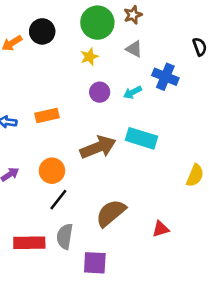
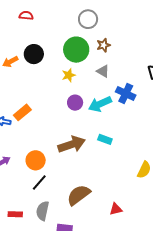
cyan arrow: (132, 92) -> (100, 104), size x1.6
orange rectangle: (47, 116) -> (22, 112), moved, turned -30
cyan rectangle: (141, 138) -> (105, 139), size x0.6
red rectangle: (29, 243) -> (15, 214), size x0.6

